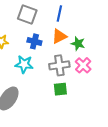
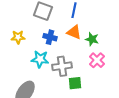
orange triangle: (59, 36) -> (74, 32), turned 49
gray cross: (59, 65) -> (62, 66), moved

